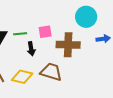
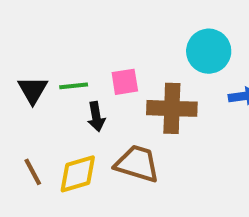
yellow diamond: (22, 77) -> (78, 174), turned -30

